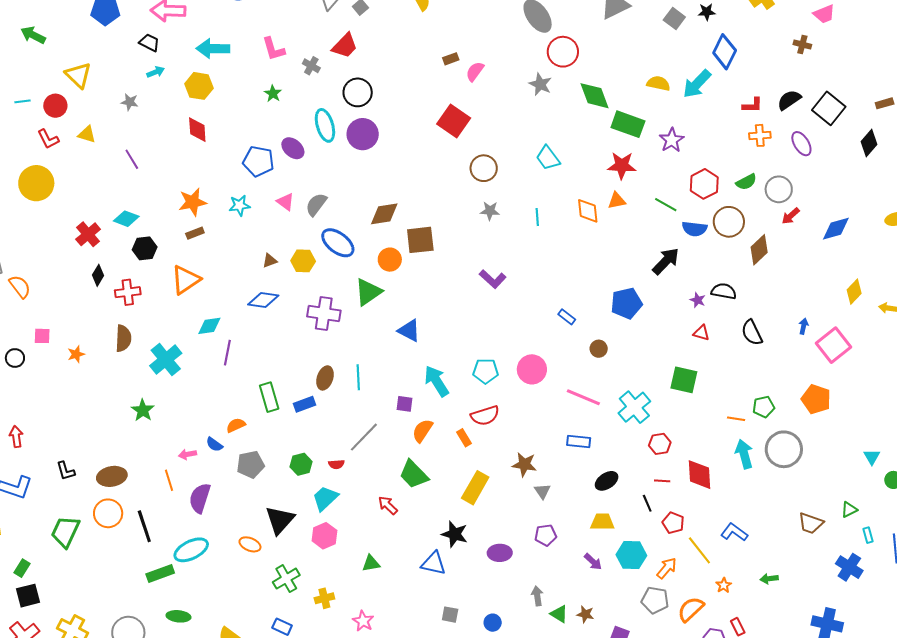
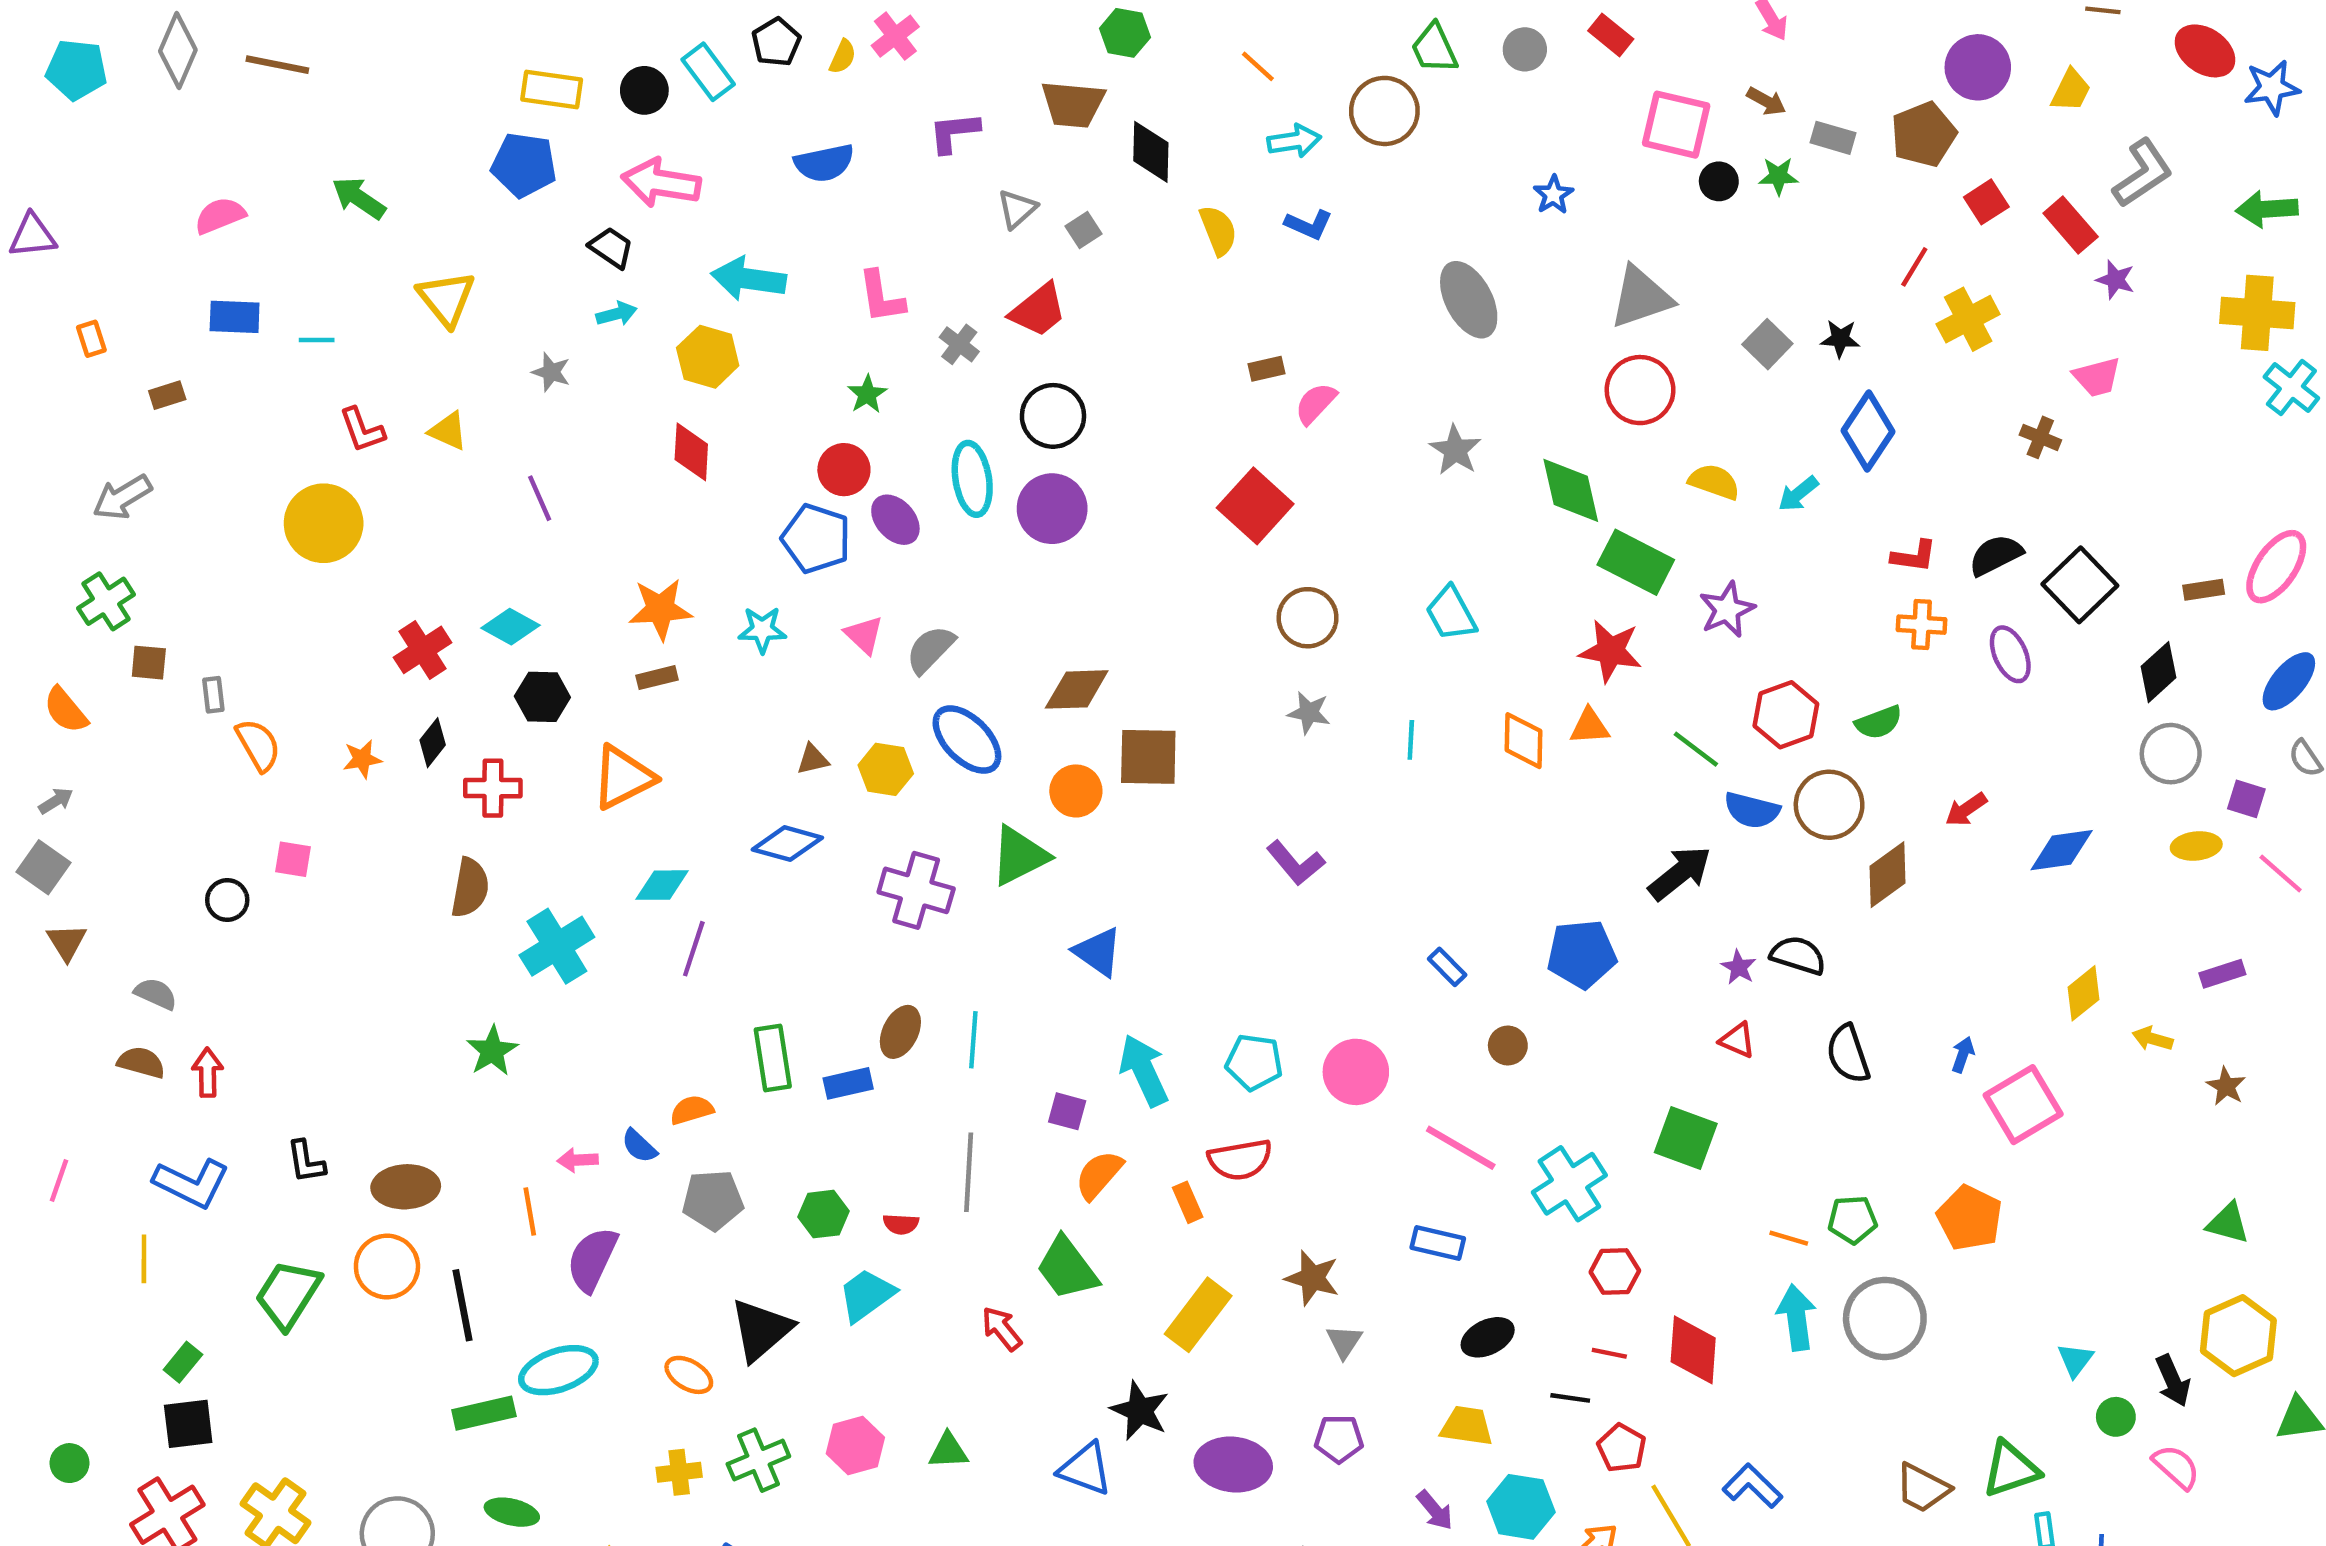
red circle: (563, 52) -> (1640, 390), moved
cyan arrow: (697, 84) -> (1798, 494), size x0.6
red circle: (55, 106) -> (844, 470), moved
gray circle: (779, 189) -> (2171, 754), moved
orange star: (76, 354) -> (362, 759), moved
gray line: (364, 437) -> (969, 1172), turned -48
black line: (647, 503) -> (1570, 1398), turned -66
green triangle: (849, 510) -> (2011, 1469), size x1.6
pink hexagon: (324, 536) -> (855, 1445), moved
purple ellipse: (500, 553) -> (1233, 1464), size x1.4
yellow cross: (324, 598) -> (679, 1472), moved

